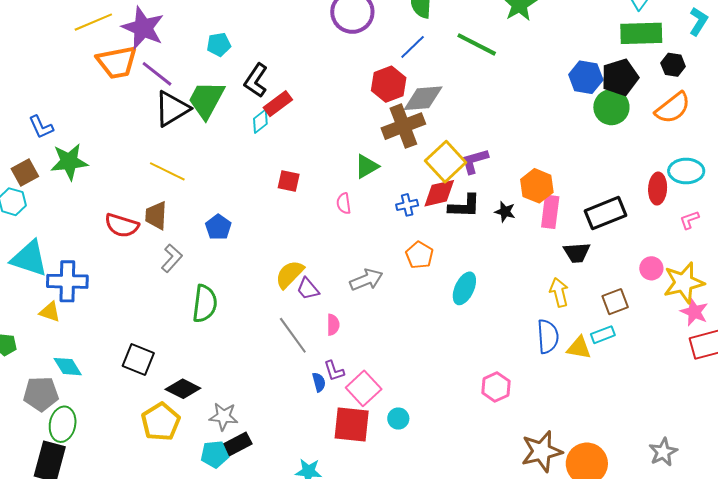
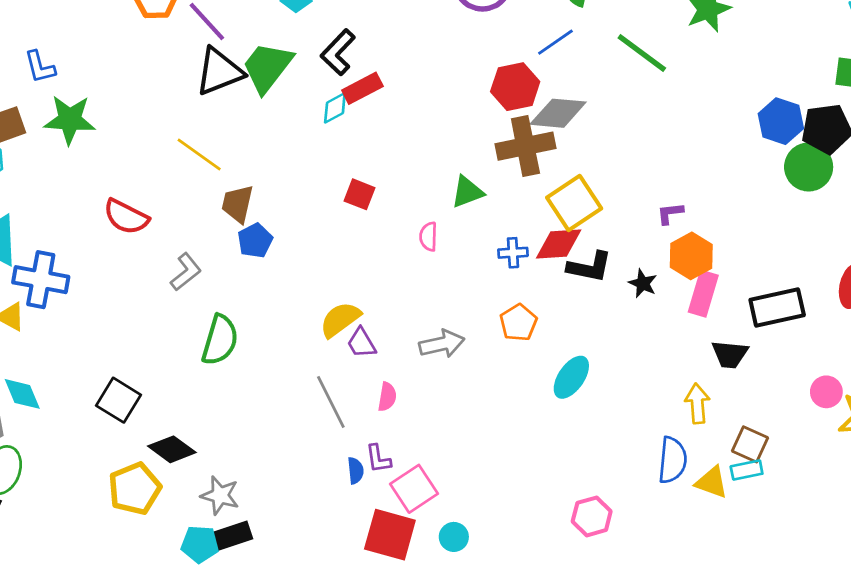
purple L-shape: (475, 161) -> (670, 213), moved, size x0.7
brown trapezoid: (156, 215) -> (238, 204), moved
brown square: (615, 302) -> (750, 444), moved, turned 36

